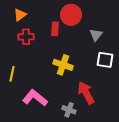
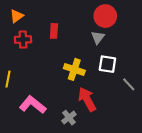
red circle: (71, 15) -> (105, 16), moved
yellow cross: (63, 65) -> (74, 69), moved
gray cross: (69, 110) -> (69, 118), turned 32

